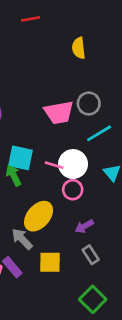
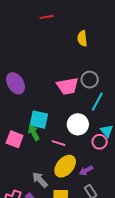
cyan line: (99, 133) -> (97, 102), turned -30
pink line: (54, 165) -> (59, 143), moved
pink circle: (73, 190) -> (100, 142), moved
yellow ellipse: (39, 216) -> (65, 166), moved

